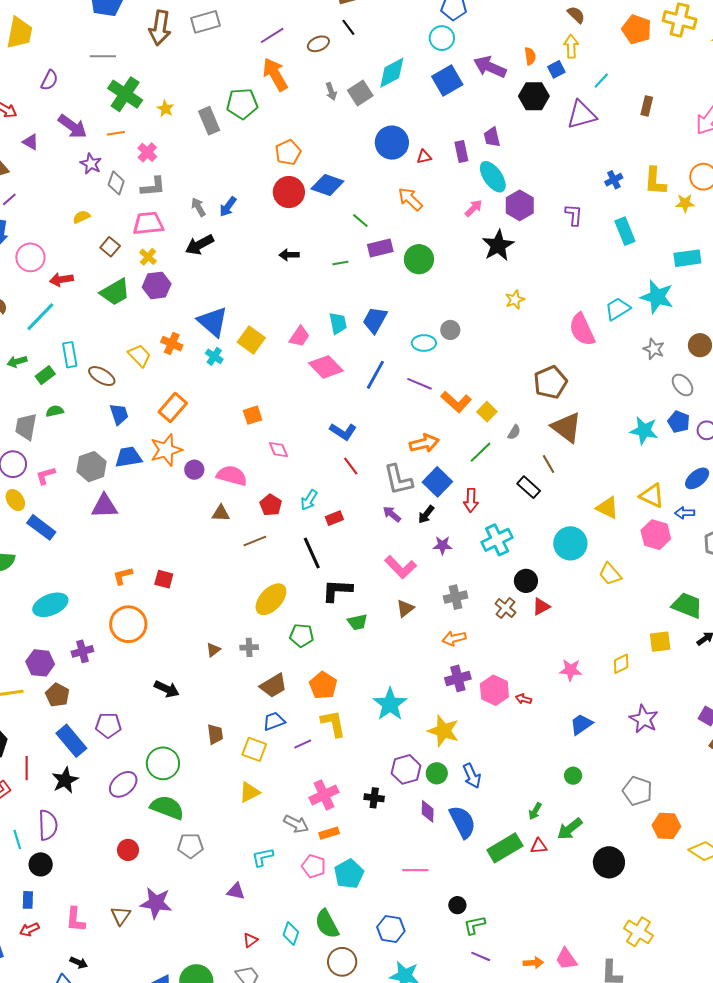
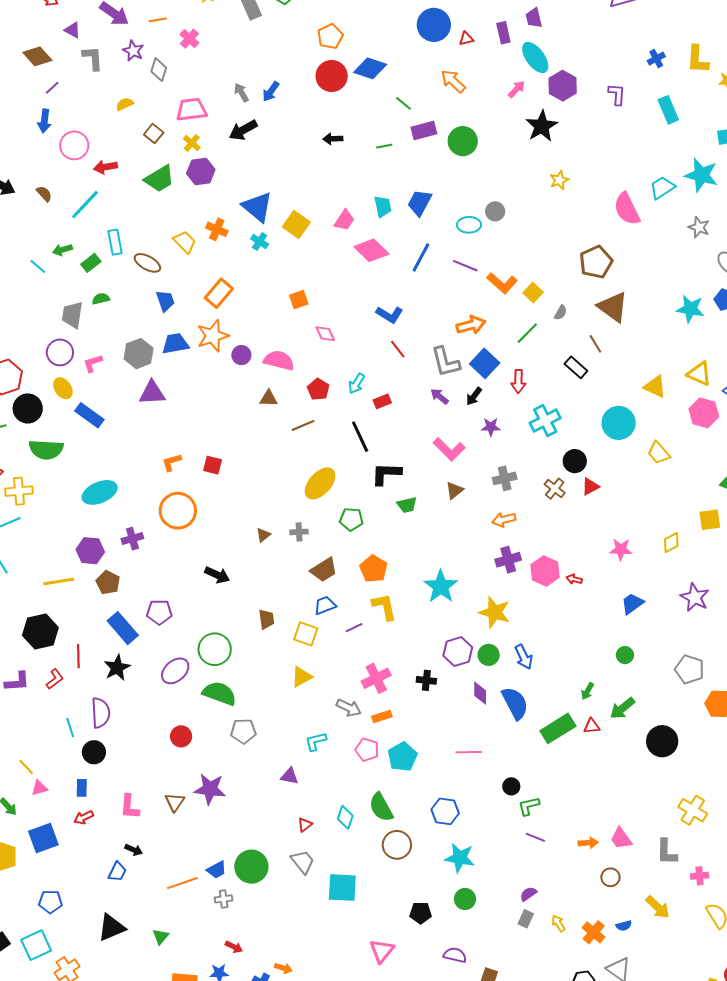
gray L-shape: (153, 187) -> (93, 58), moved, turned -88

